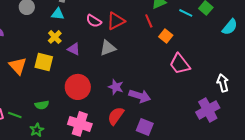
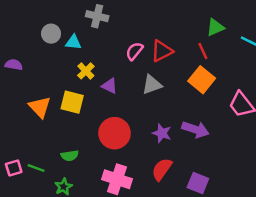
cyan triangle: (58, 14) -> (73, 42), moved
pink semicircle: (94, 21) -> (134, 51), turned 98
orange square: (166, 36) -> (202, 80), moved, size x1.5
purple arrow: (140, 96) -> (195, 129), moved

